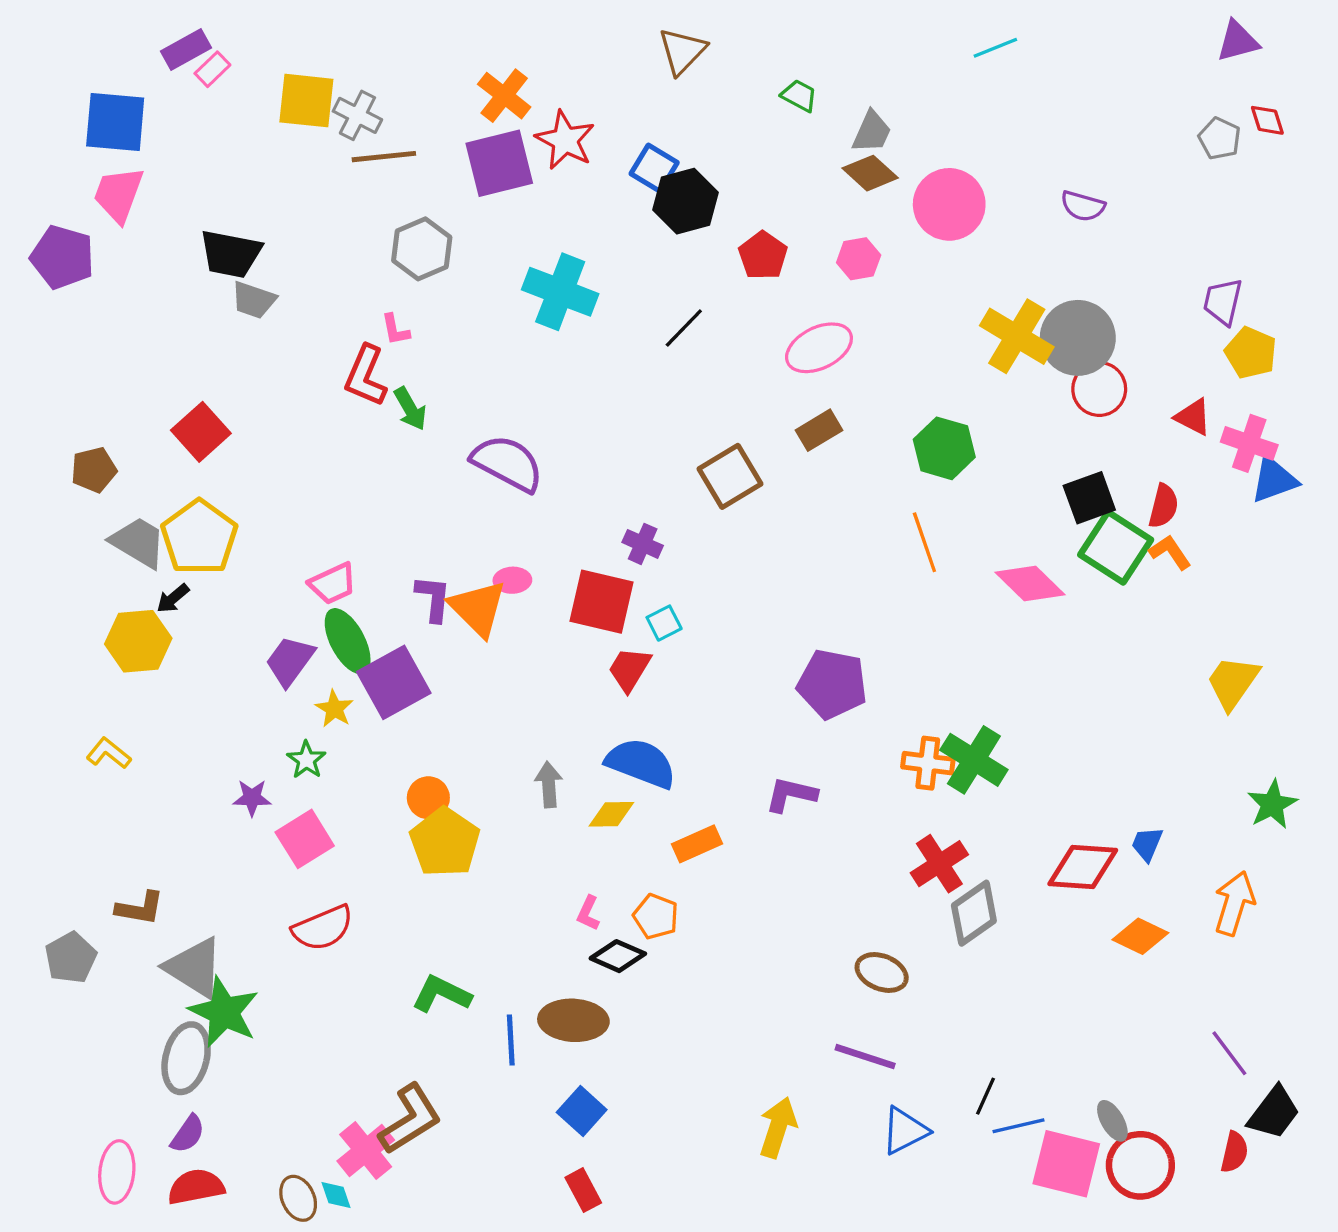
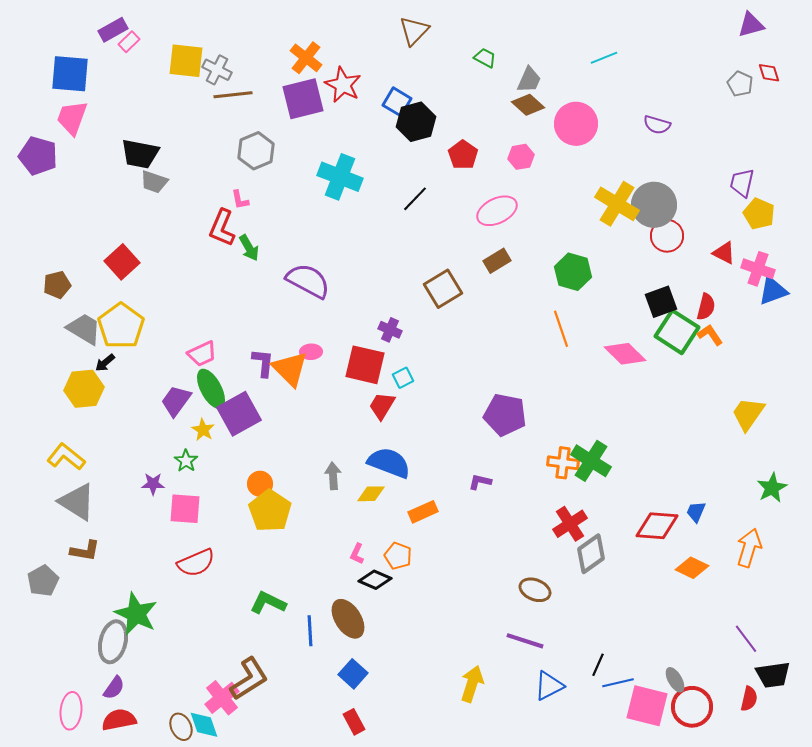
cyan line: (995, 48) -> (604, 58), moved
yellow L-shape: (109, 753) -> (66, 457), size x1.4
purple L-shape: (791, 794) -> (480, 482), size x0.7
pink square: (305, 839) -> (185, 509), turned 36
gray triangle: (194, 968) -> (77, 502), moved
brown ellipse: (573, 1020) -> (348, 619), turned 54
black trapezoid: (1274, 1113) -> (773, 675), turned 45
cyan diamond: (336, 1195) -> (204, 725), size x1.5

